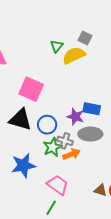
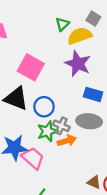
purple star: (75, 117) -> (78, 64), moved, size x1.4
pink trapezoid: (58, 185) -> (33, 158), moved

